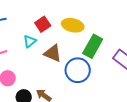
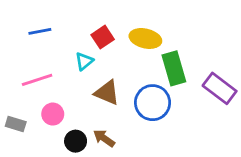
green rectangle: (93, 46) -> (174, 68), turned -45
brown triangle: (53, 53) -> (107, 93), moved

